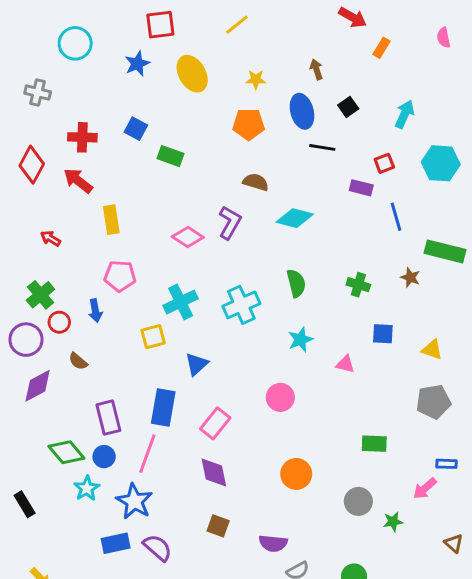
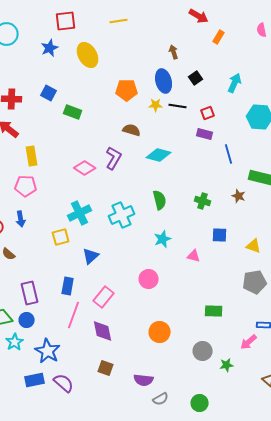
yellow line: (237, 25) -> (119, 21), turned 30
yellow star: (256, 79) -> (156, 105), moved
red square: (384, 163) -> (208, 113), moved
pink pentagon: (120, 276) -> (26, 186), moved
blue rectangle: (163, 407) -> (68, 286), size x0.7
pink line: (147, 454) -> (74, 315), moved

